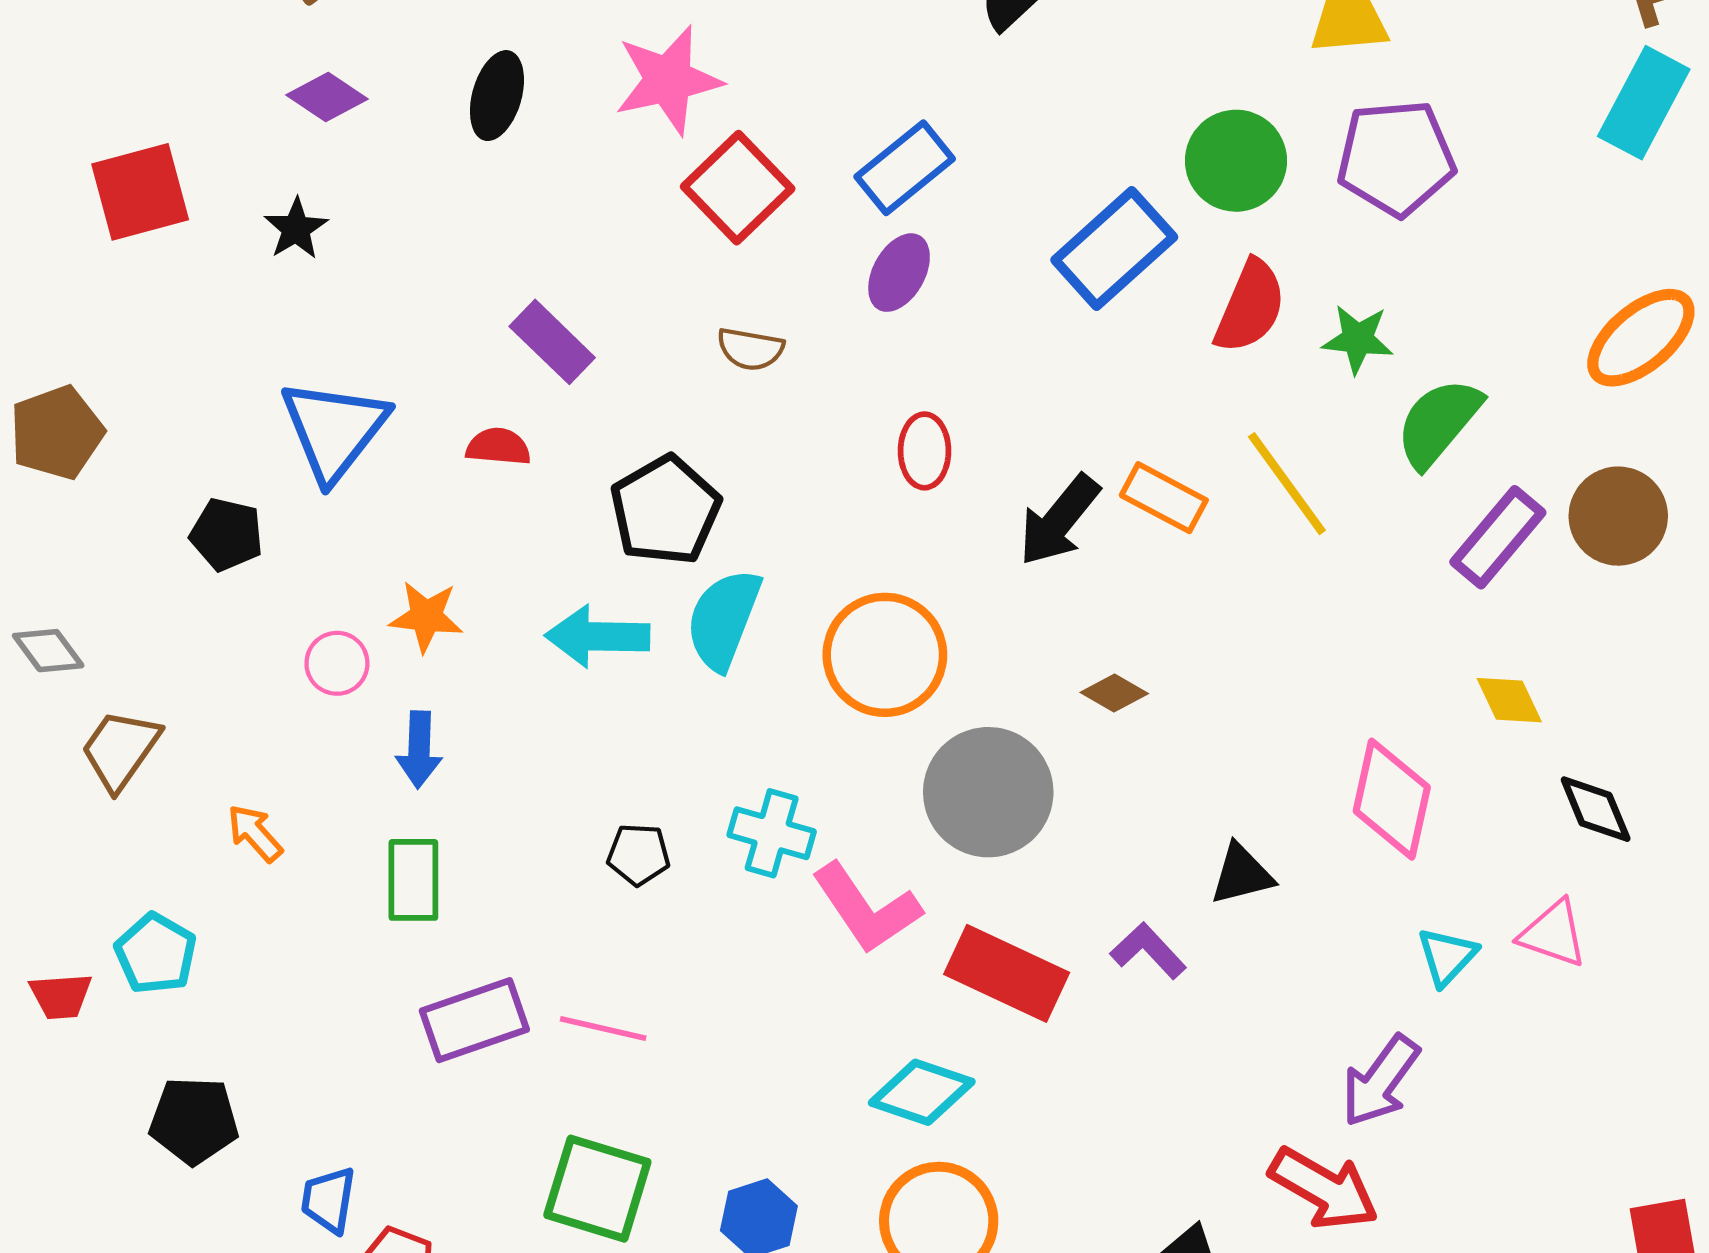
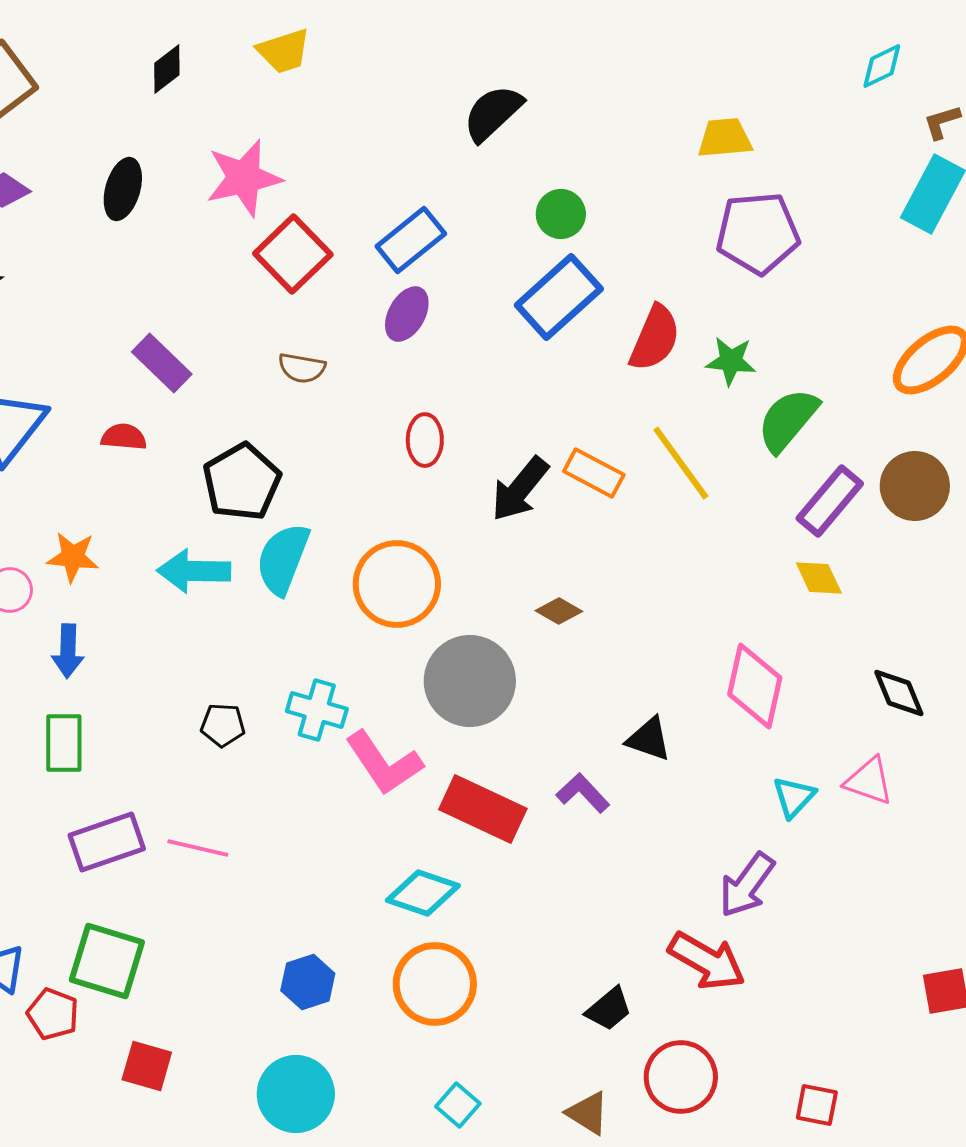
green circle: (1236, 161) -> (561, 214), moved, size x0.7
yellow diamond: (1509, 700) -> (819, 578), moved
black triangle: (1242, 874) -> (649, 739), turned 33
green square: (597, 1189) -> (107, 961), moved

